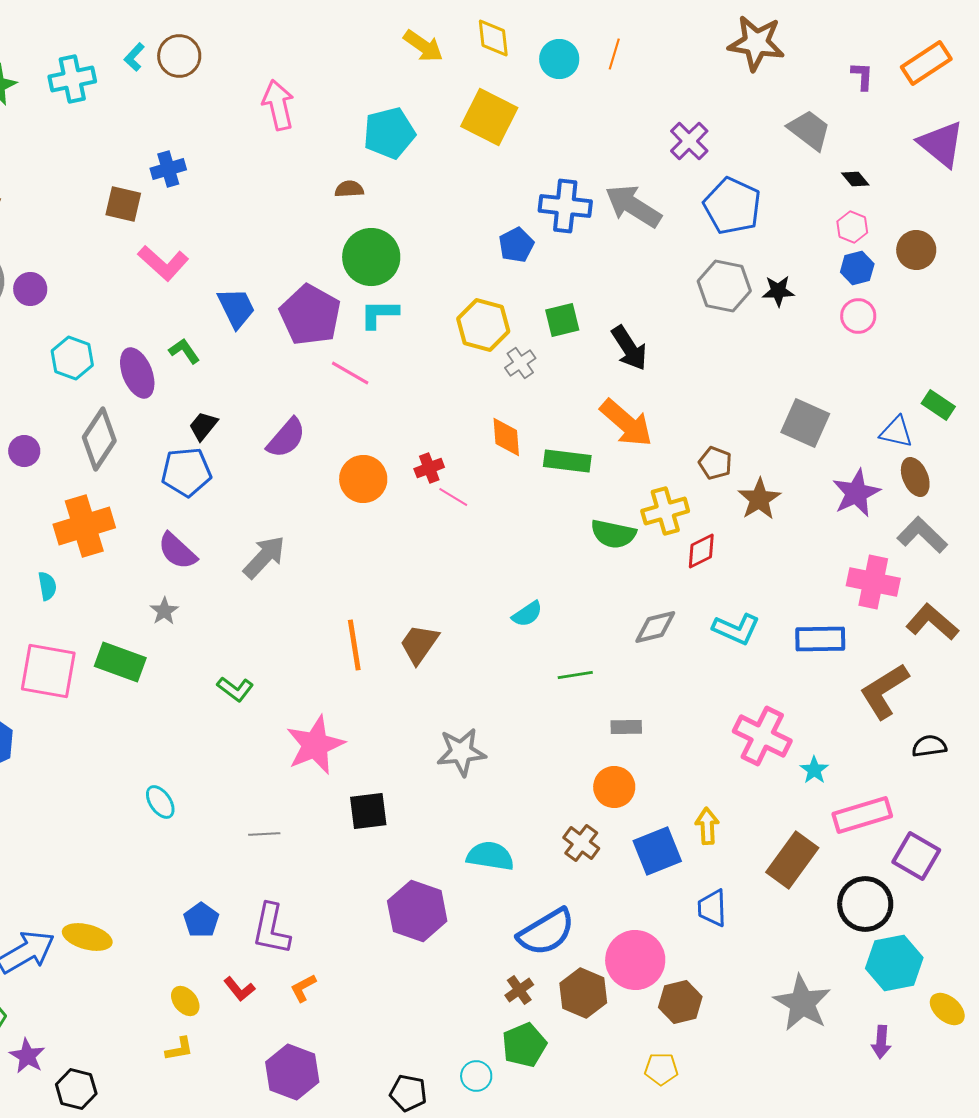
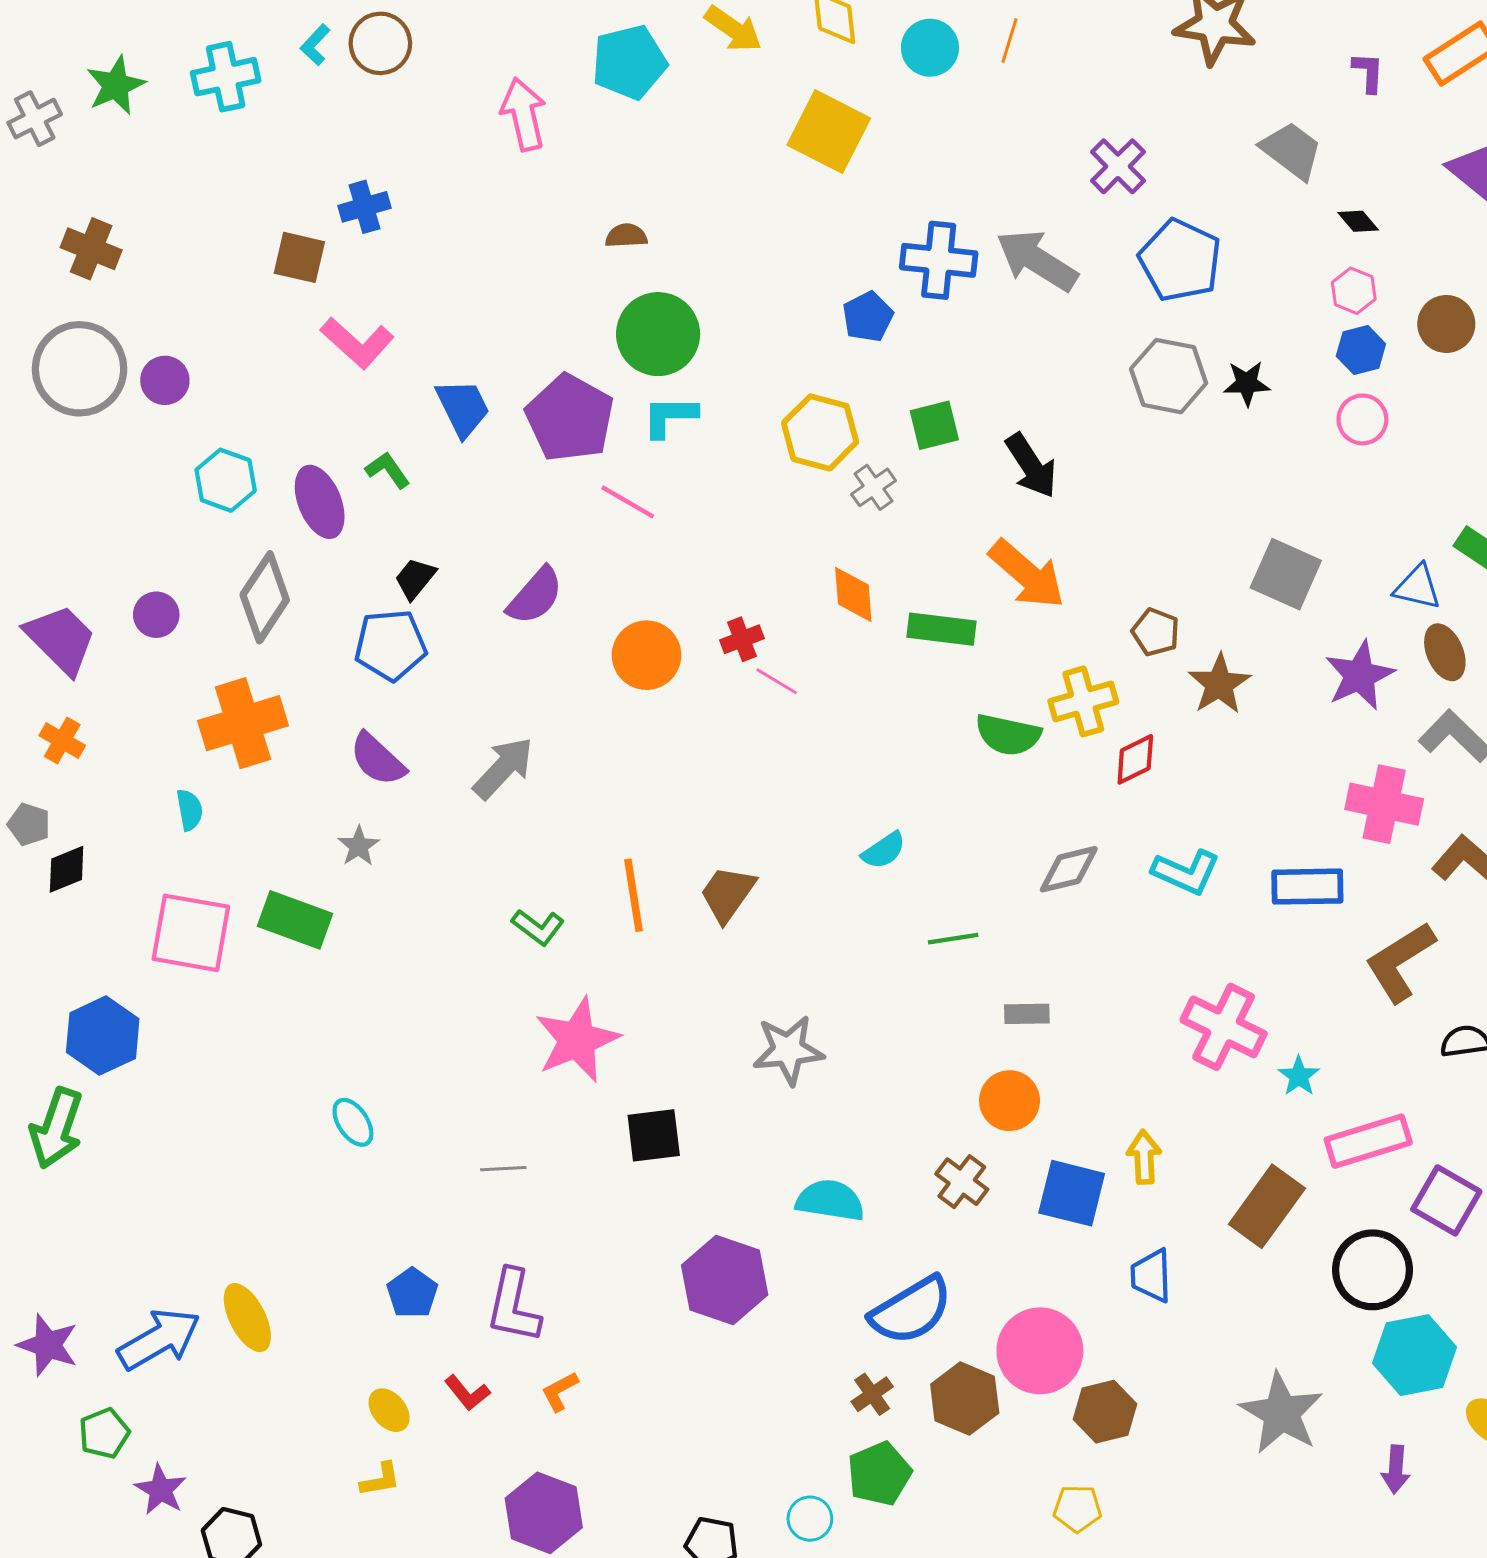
cyan pentagon: (389, 133) -> (629, 62), moved
green L-shape: (235, 689) -> (538, 927), moved
blue square: (657, 851) -> (1072, 1193), turned 36
yellow ellipse: (87, 937) -> (247, 1318), turned 48

